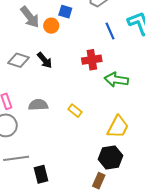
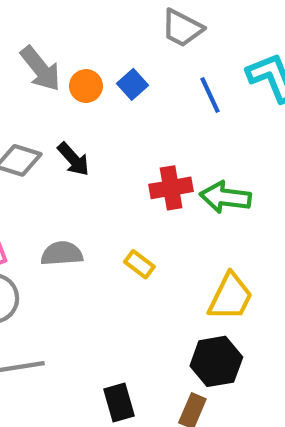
blue square: (65, 12) -> (133, 84), moved, turned 32
red cross: (92, 60) -> (171, 188), moved
black rectangle: (41, 174) -> (119, 402), moved

